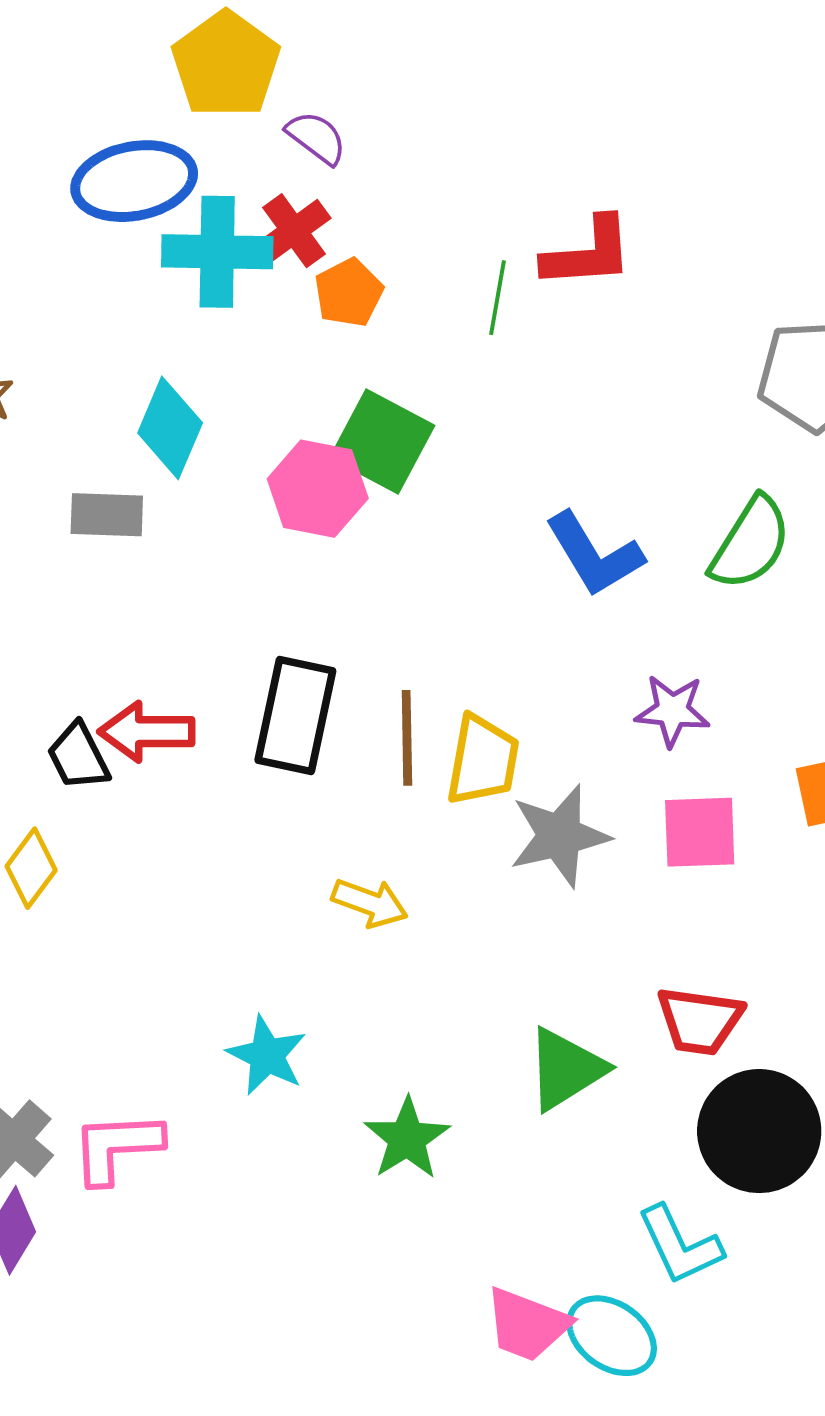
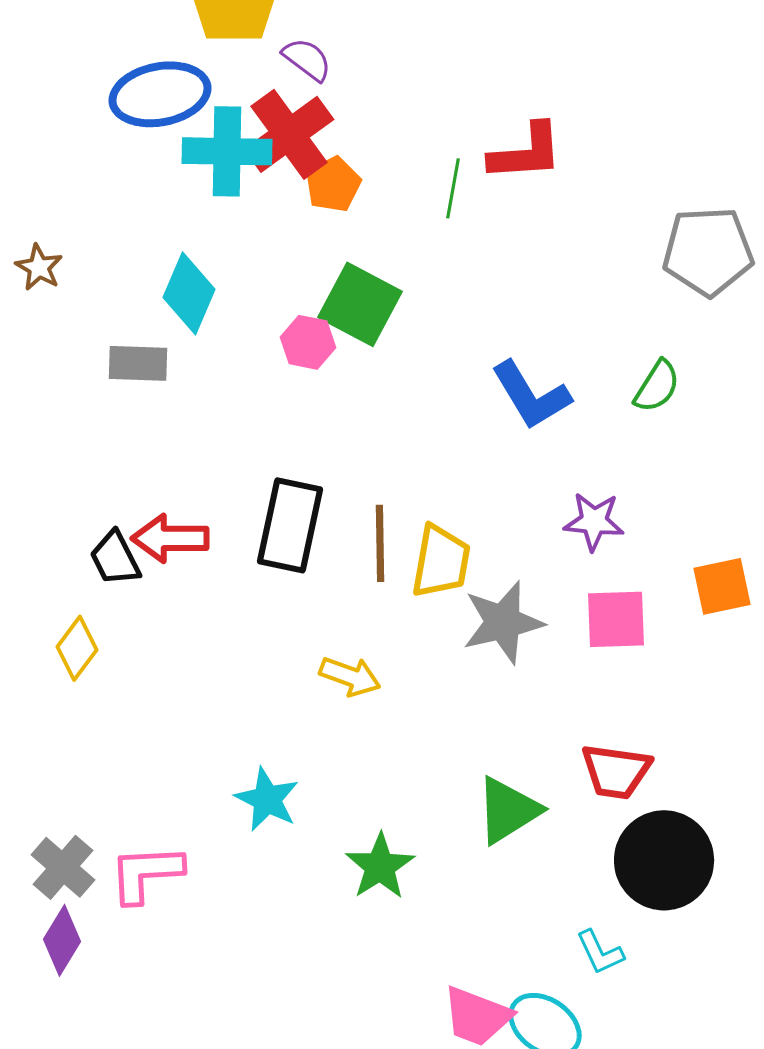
red cross: (294, 231) -> (289, 134), size x1.5
pink hexagon: (318, 489) -> (308, 342), size x0.7
green semicircle: (750, 543) -> (657, 386), size x0.7
cyan L-shape: (680, 1245) -> (600, 952), size x0.7

